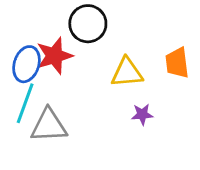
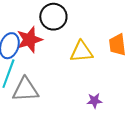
purple star: (142, 114) -> (94, 101), moved

